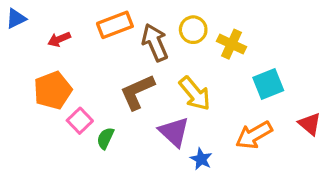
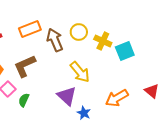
cyan square: (268, 84) -> (125, 51), moved
brown L-shape: (137, 92) -> (25, 66), moved

